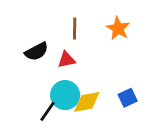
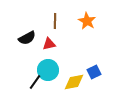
yellow diamond: (87, 102) -> (74, 82), moved

